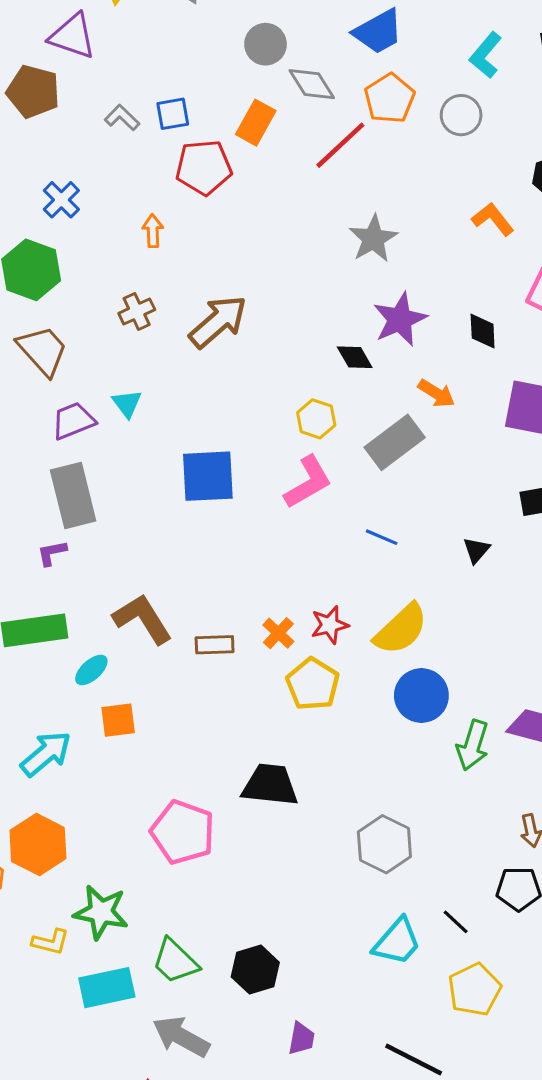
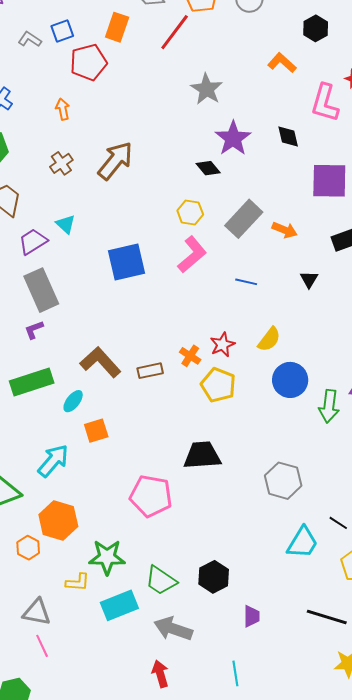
orange arrow: (436, 393) -> (285, 230), moved
yellow semicircle: (401, 629) -> (269, 339), size x0.7

